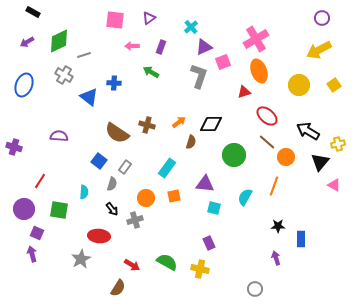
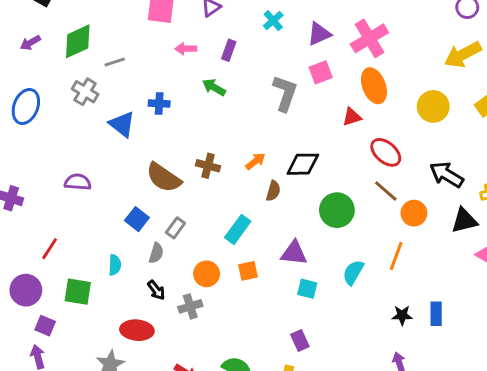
purple triangle: (204, 47) -> (319, 34), moved
black triangle: (320, 162) -> (464, 221), turned 36
blue rectangle: (301, 239) -> (436, 314), moved

